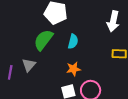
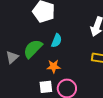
green semicircle: (43, 40) -> (33, 49), moved

